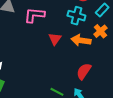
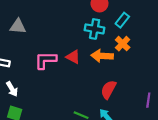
pink L-shape: (34, 15) -> (46, 60), moved
red triangle: (55, 39) -> (73, 57), turned -32

